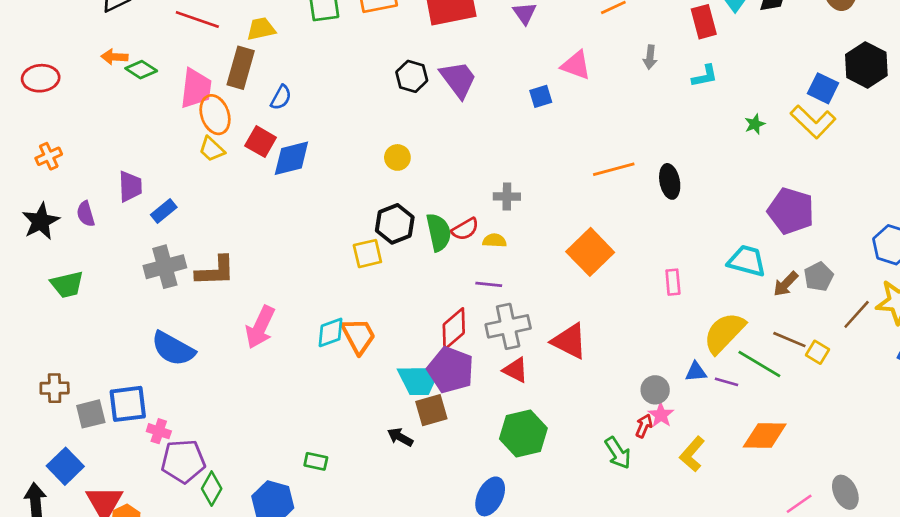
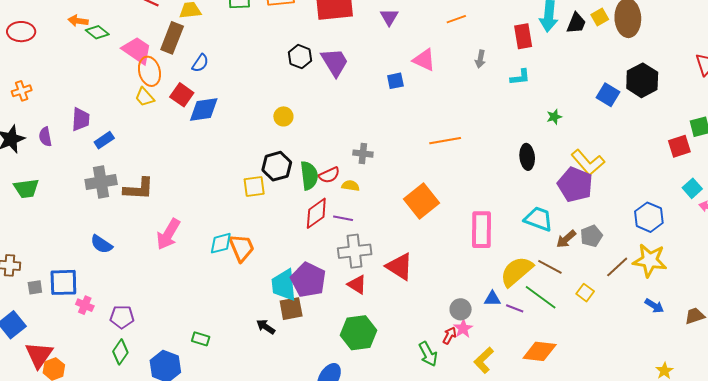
pink trapezoid: (196, 88) -> (137, 50), turned -68
yellow L-shape: (813, 122) -> (588, 162), moved
black ellipse: (670, 181) -> (527, 157), moved
pink rectangle: (673, 282) -> (482, 230), size x1.8
red diamond: (454, 329) -> (316, 213), moved
brown line: (789, 340) -> (550, 267), moved
blue semicircle: (173, 349) -> (101, 244), size x0.7
cyan trapezoid: (419, 380) -> (284, 285), turned 80
gray square: (91, 414) -> (35, 287), size x0.7
purple pentagon: (183, 461) -> (122, 317), moved, size x0.7

